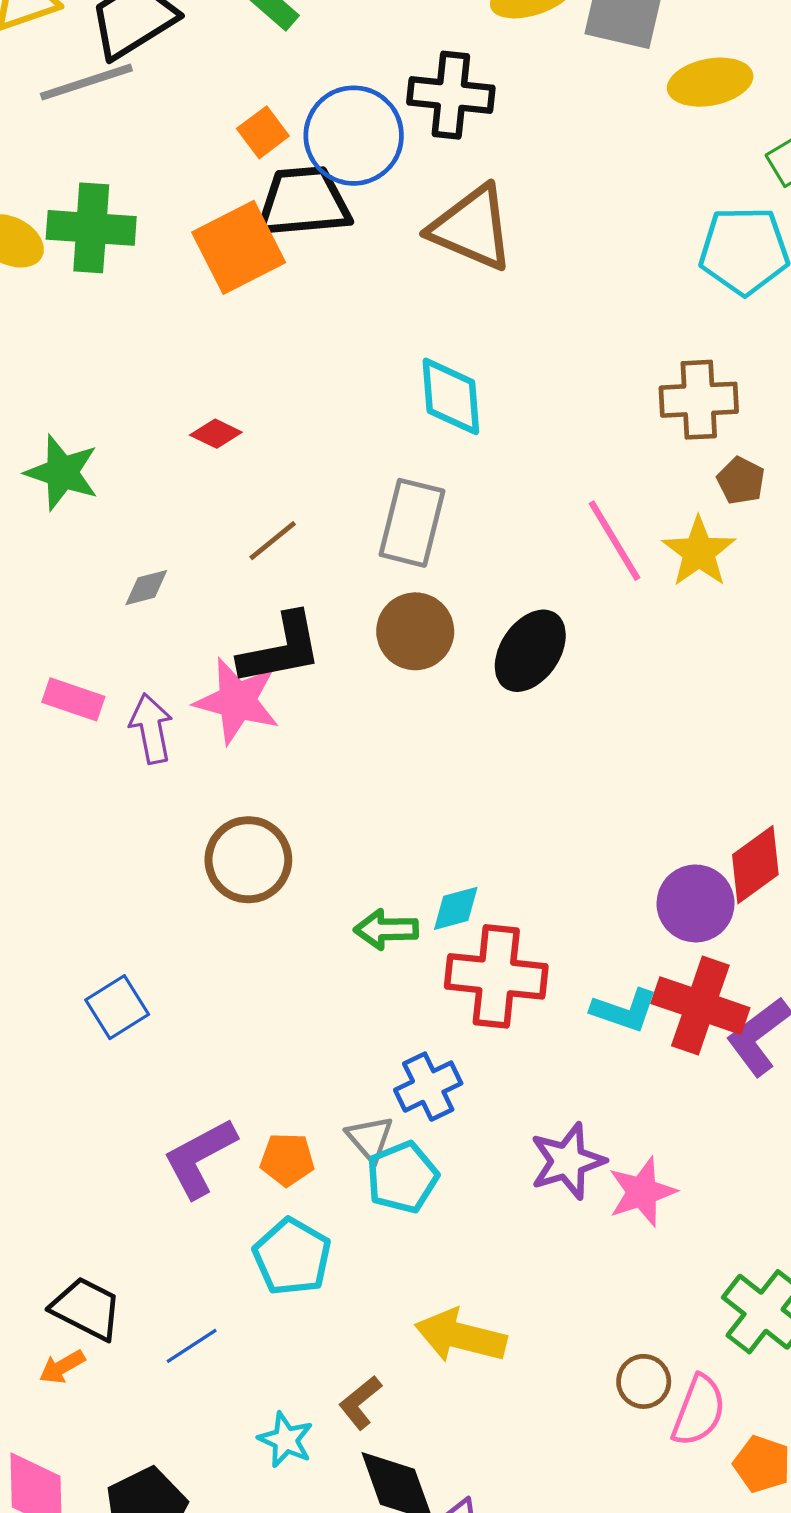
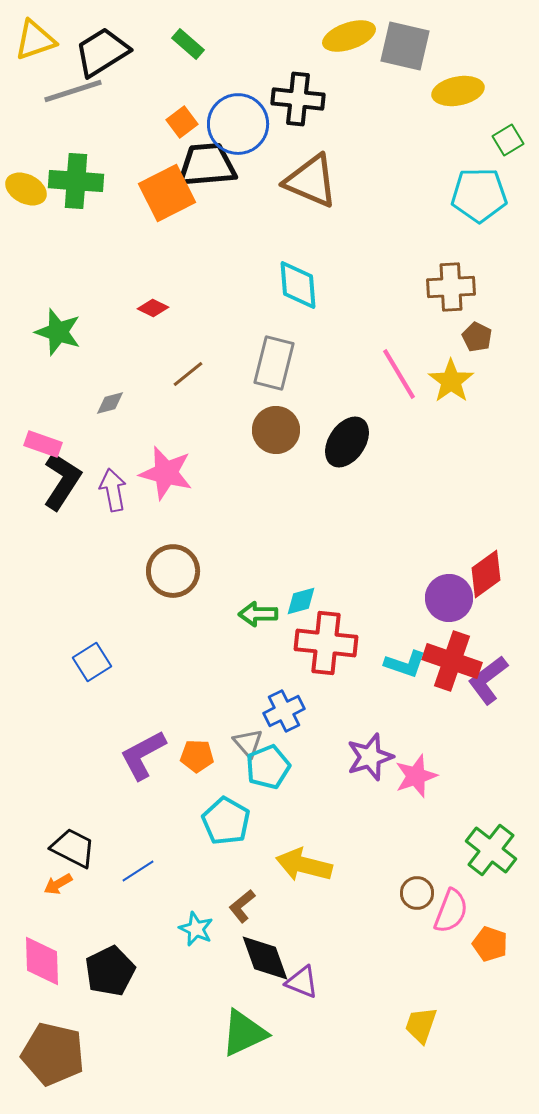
black L-shape: (281, 649) -> (62, 481), moved, turned -46
pink rectangle: (73, 699) -> (43, 444), moved
cyan pentagon: (292, 1257) -> (226, 821), moved

